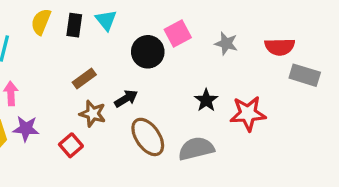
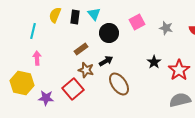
black circle: (148, 52) -> (109, 33), moved
red star: (248, 114) -> (179, 70), turned -30
purple star: (26, 129) -> (46, 98), moved
red square: (71, 145) -> (73, 89), size x1.5
gray semicircle: (196, 149) -> (180, 100), moved

